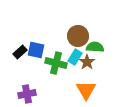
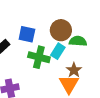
blue square: (36, 50) -> (27, 34), moved
brown star: (87, 62) -> (74, 70), moved

